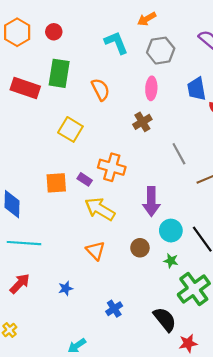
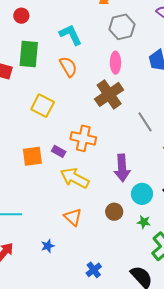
cyan L-shape: (116, 43) -> (71, 35), moved
brown cross: (142, 122) -> (109, 94), size x1.6
blue star: (66, 288) -> (48, 246), moved

